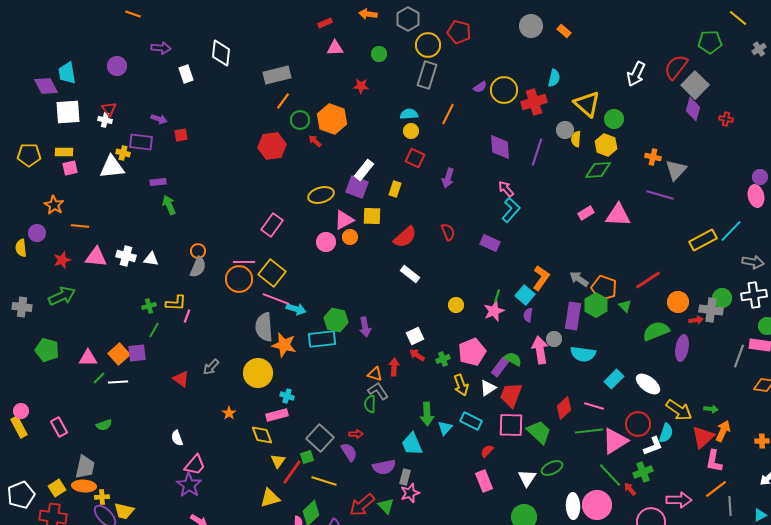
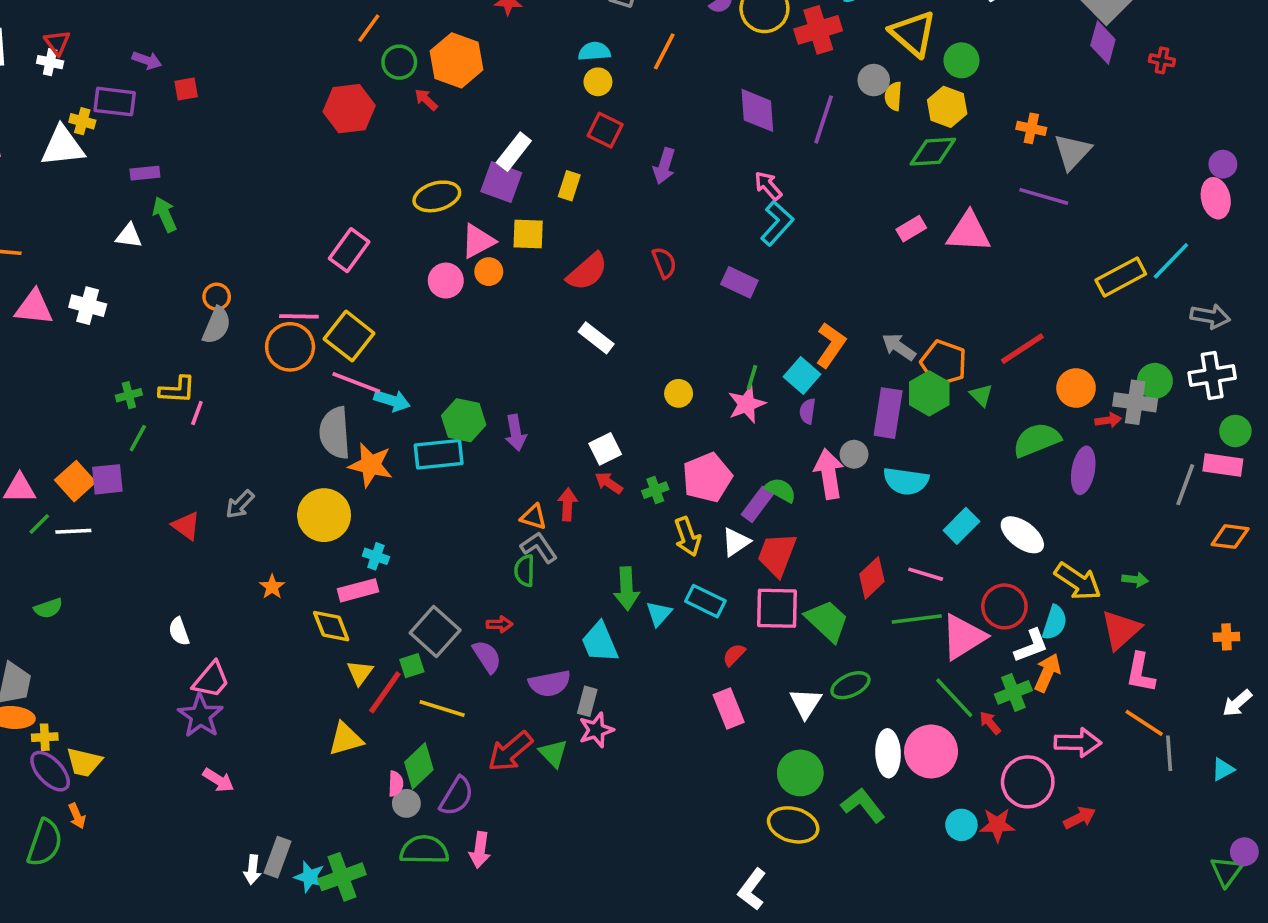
white triangle: (151, 259) -> (129, 236), moved
orange arrow: (723, 431) -> (1047, 673), moved
orange line: (716, 489) -> (1144, 723), turned 70

